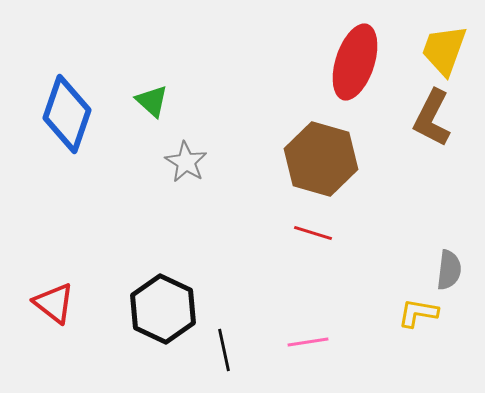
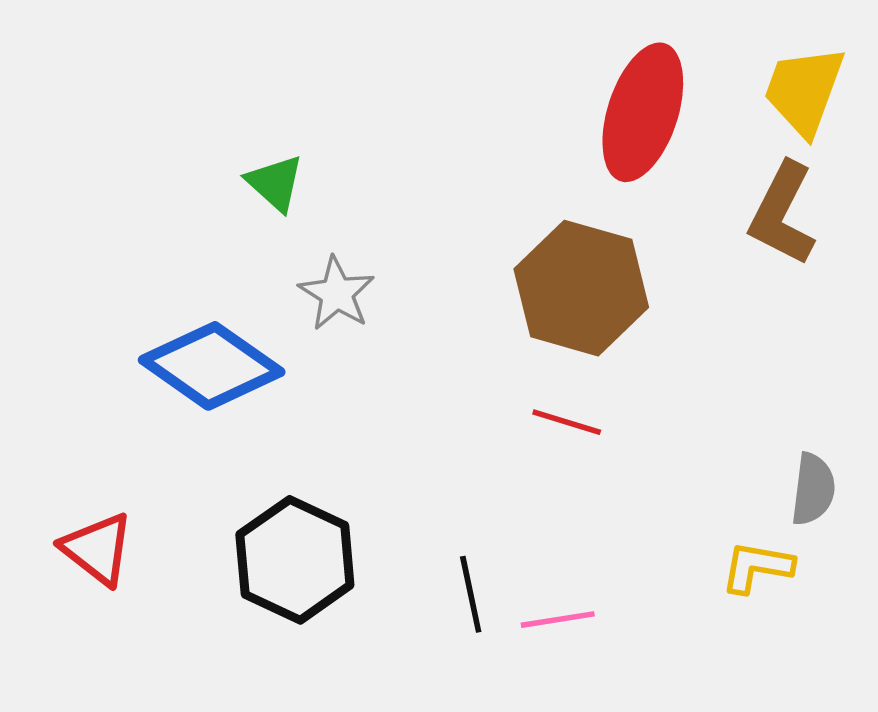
blue diamond: (67, 114) -> (212, 366), moved, turned -74
black line: (224, 350) -> (471, 594), moved

